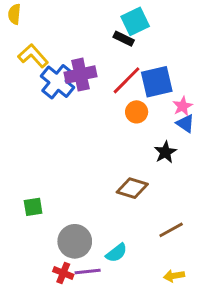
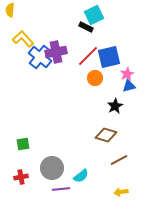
blue triangle: (185, 123) -> (129, 86), turned -48
brown diamond: (132, 188) -> (106, 135), moved
red cross: (63, 273) -> (21, 177), moved, turned -32

